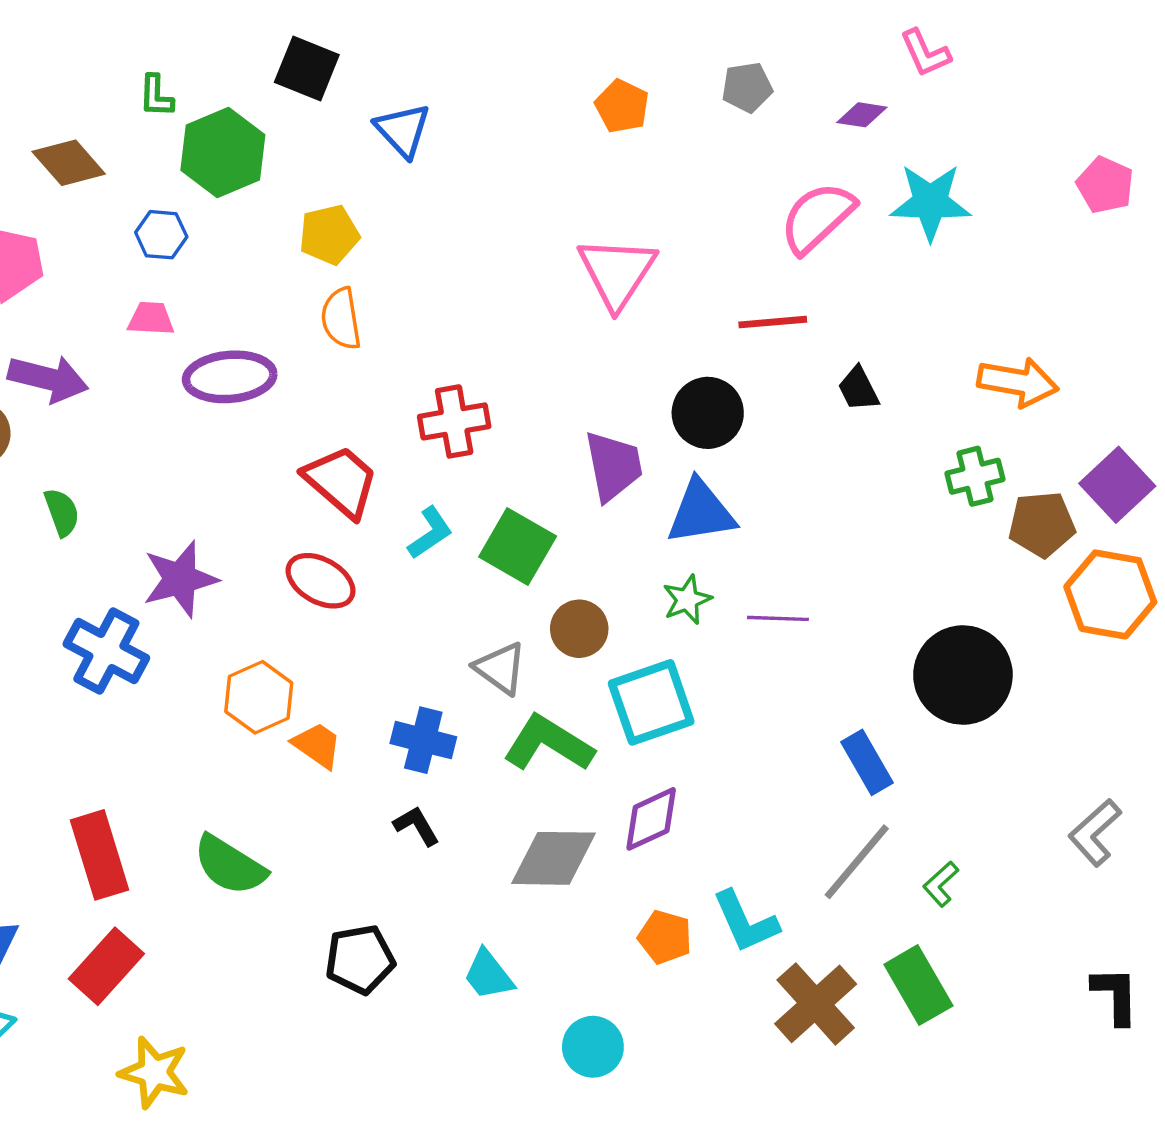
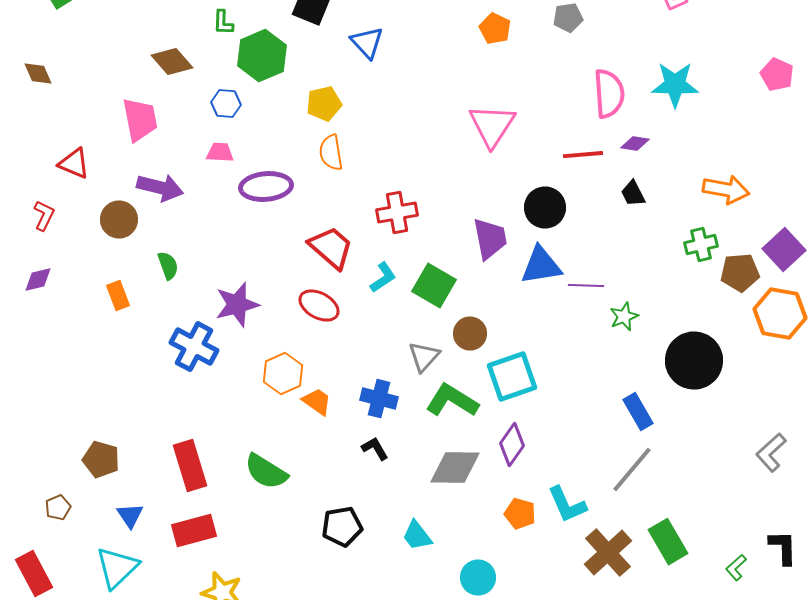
purple diamond: (862, 115) -> (635, 144), moved
pink semicircle: (817, 218) -> (609, 94), turned 129
green star: (687, 600) -> (624, 317), moved
purple line: (778, 618) -> (586, 286), moved
gray triangle: (500, 668) -> (424, 357), turned 36
purple diamond: (651, 819) -> (512, 445), turned -30
green L-shape: (941, 884) -> (736, 568), moved
red rectangle: (106, 966) -> (194, 531), turned 33

